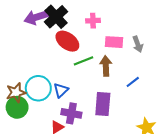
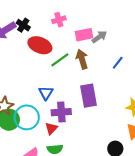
black cross: (56, 17) -> (23, 25), size x0.6
gray arrow: (138, 44) -> (99, 37), moved, turned -91
blue line: (133, 82) -> (118, 63), moved
cyan circle: (38, 88) -> (27, 117), moved

